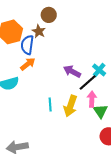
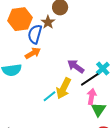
cyan line: (50, 104) -> (50, 96), turned 48
yellow arrow: (70, 106) -> (64, 88), moved

